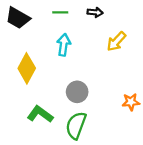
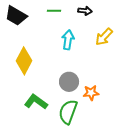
cyan arrow: (64, 45) -> (68, 40), moved
orange star: (131, 102) -> (91, 93), moved

